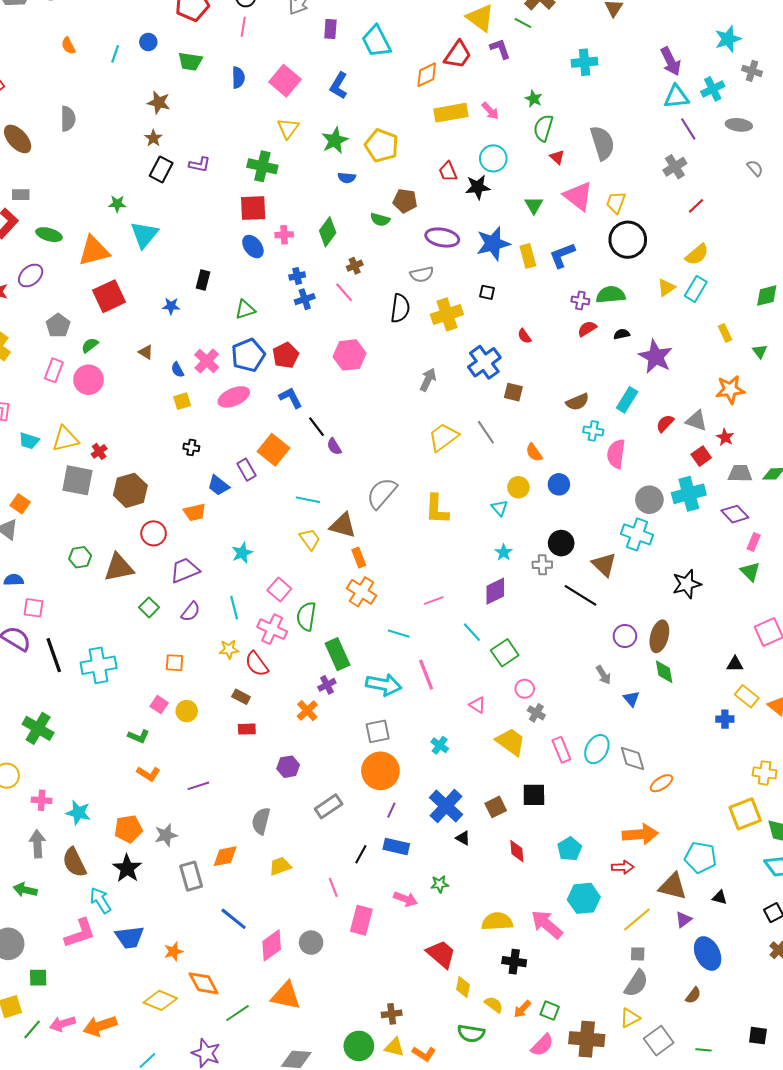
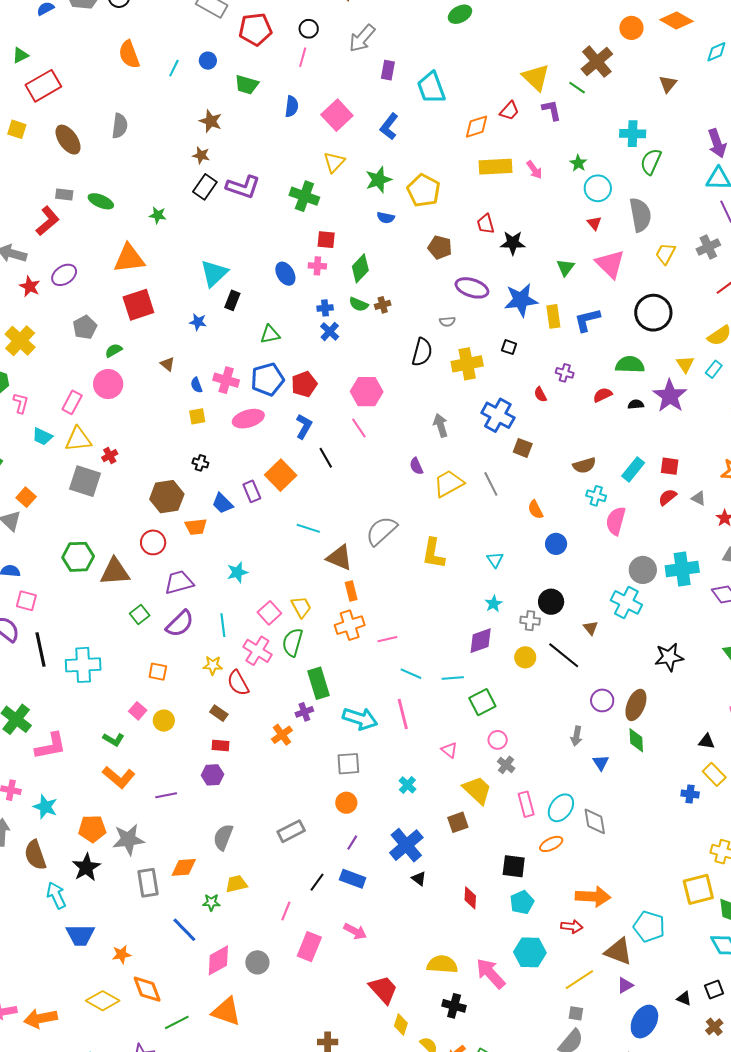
orange semicircle: (68, 46) -> (129, 54), size x1.6
red trapezoid: (458, 55) -> (509, 111), size x0.7
green semicircle: (543, 128) -> (651, 162), moved
brown star: (153, 138) -> (201, 155), turned -30
cyan circle: (493, 158) -> (598, 188), moved
purple L-shape: (200, 165) -> (243, 187), size x1.6
yellow trapezoid: (616, 202) -> (665, 254), moved
red square: (253, 208) -> (326, 240), moved, size x0.7
green semicircle: (380, 220) -> (359, 304), moved
green ellipse: (49, 235) -> (101, 201), moved
cyan triangle: (144, 235) -> (214, 273), moved
gray semicircle: (422, 274) -> (447, 322), size x0.7
yellow triangle: (666, 288) -> (685, 364), turned -36
cyan rectangle: (696, 289) -> (714, 369), size x0.7
pink line: (344, 292) -> (359, 428), moved
blue cross: (305, 299) -> (330, 332), turned -36
purple cross: (580, 300) -> (565, 373), moved
purple star: (656, 357) -> (670, 396), moved
pink cross: (207, 361) -> (226, 380), turned -35
blue cross: (484, 362) -> (498, 415), turned -32
pink rectangle: (54, 370) -> (72, 402), moved
gray arrow: (428, 380) -> (441, 425), turned -50
blue L-shape: (291, 398) -> (304, 426), turned 50
gray triangle: (696, 421) -> (698, 498), size x0.7
purple semicircle: (334, 447) -> (416, 466), moved
red square: (701, 456) -> (670, 466), moved, turned 36
yellow circle: (518, 487) -> (525, 657), moved
brown hexagon: (130, 490) -> (167, 497), moved
yellow trapezoid: (310, 539) -> (301, 607), moved
green hexagon: (80, 557) -> (78, 557), size x1.4
brown triangle: (604, 564) -> (591, 628), size x0.6
orange cross: (362, 592) -> (350, 625), turned 32
pink line: (434, 600) -> (387, 639), moved
purple semicircle: (191, 612) -> (180, 624), size x1.4
cyan line: (472, 632) -> (453, 678), turned -60
cyan line: (399, 634) -> (411, 674), moved
gray arrow: (603, 675) -> (576, 736), turned 36
purple hexagon: (288, 767) -> (212, 775), moved
orange circle: (380, 771) -> (346, 803), size x0.6
orange L-shape: (148, 774) -> (119, 777), size x1.4
orange ellipse: (661, 783) -> (551, 844), moved
black square: (534, 795) -> (514, 866), moved
brown square: (496, 807) -> (458, 822), moved
gray star: (166, 835) -> (128, 840), size x1.4
green star: (440, 884) -> (211, 902), moved
pink line: (333, 887) -> (286, 911), turned 36
black triangle: (720, 898) -> (684, 998), moved
pink L-shape: (80, 933) -> (51, 746), moved
blue ellipse: (708, 953) -> (644, 1022), turned 48

